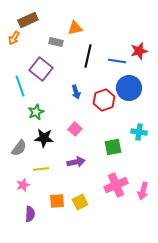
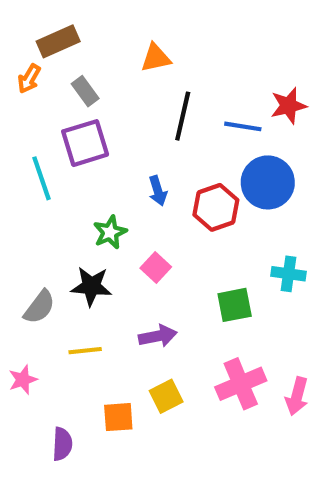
gray rectangle: (56, 42) -> (85, 91), moved, turned 40
purple square: (41, 69) -> (85, 143), turned 35
green star: (36, 112) -> (110, 232), moved
pink star: (23, 185) -> (23, 380), moved
yellow square: (80, 202) -> (166, 396), moved

